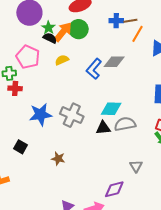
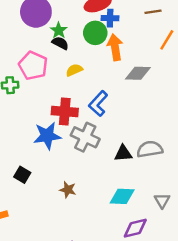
blue cross: (116, 21) -> (110, 18), moved
brown line: (130, 21) -> (153, 12), moved
orange arrow: (63, 32) -> (115, 47), moved, turned -50
blue L-shape: (94, 69) -> (98, 104), moved
red cross: (15, 88) -> (65, 112), moved, size x1.5
cyan diamond: (111, 109) -> (122, 196), moved

